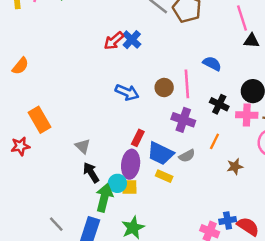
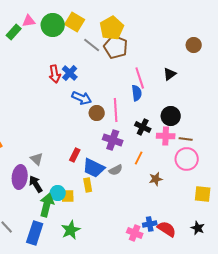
pink line: (242, 18) -> (140, 78), moved
red arrow: (114, 41) -> (55, 74), turned -60
black triangle: (252, 41) -> (170, 74), turned -40
blue semicircle: (212, 64) -> (137, 93), turned 56
blue arrow: (127, 92) -> (82, 98), moved
gray triangle: (83, 146) -> (37, 159), moved
purple ellipse: (131, 164) -> (20, 177), moved
yellow rectangle: (164, 176) -> (88, 185), moved, turned 56

